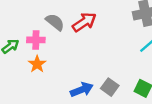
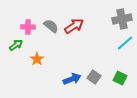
pink cross: (36, 40) -> (28, 27), moved

